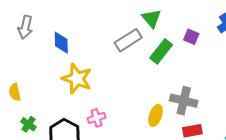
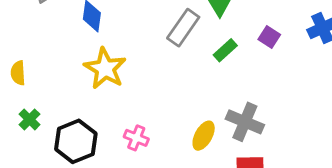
gray rectangle: (128, 40) -> (183, 28), turned -32
green rectangle: (161, 51) -> (225, 50), size x0.7
pink cross: (97, 118) -> (136, 138), moved, turned 30

